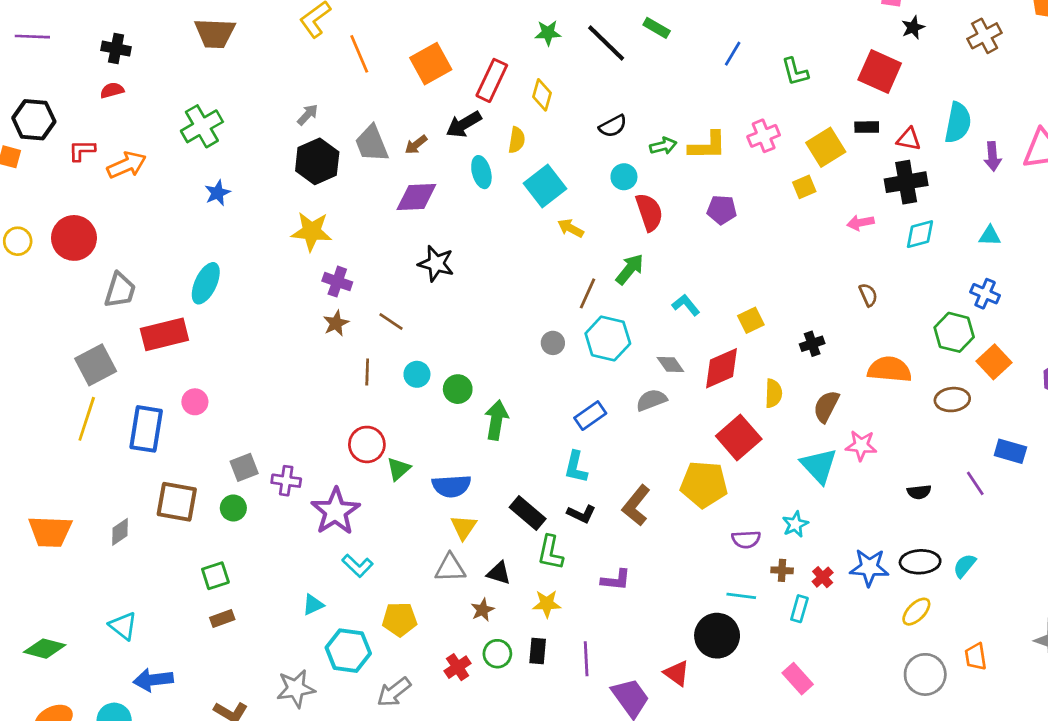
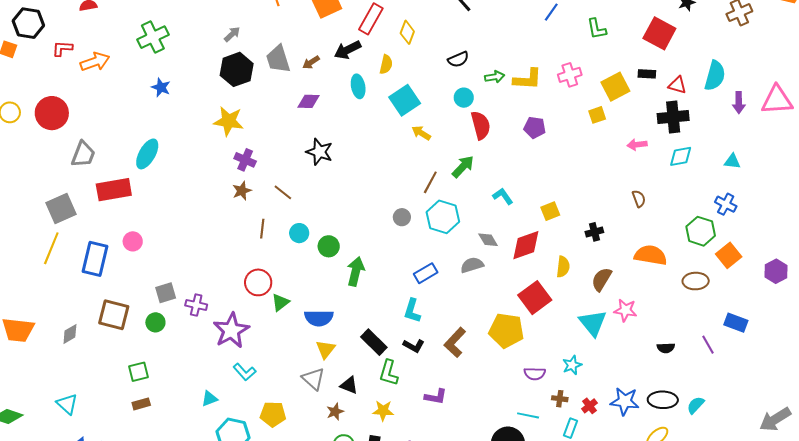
blue star: (218, 193) -> (161, 87), turned -30
purple diamond: (416, 197) -> (308, 101), size x0.7
gray triangle: (450, 568) -> (313, 379), turned 40

